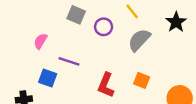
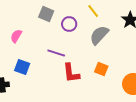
purple line: (69, 61) -> (56, 53), moved
red L-shape: (106, 85) -> (71, 73), turned -30

